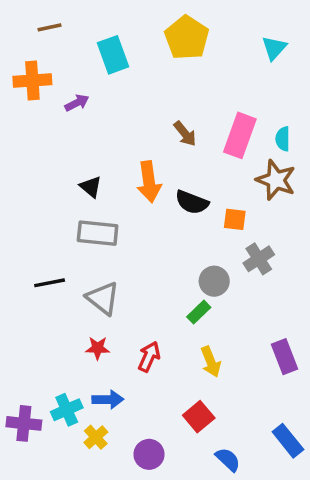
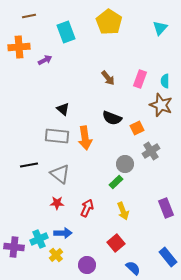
pink rectangle: (240, 135) -> (140, 79), size x0.7
orange arrow: (149, 182) -> (85, 138), moved
black triangle: (91, 187) -> (63, 109), moved
orange square: (235, 219) -> (137, 128), turned -32

